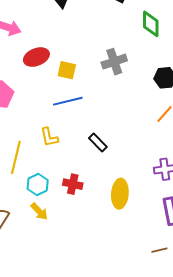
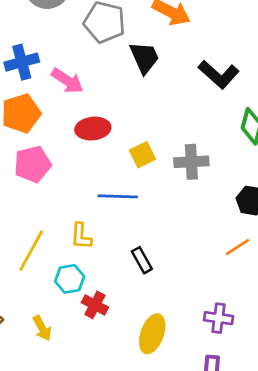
yellow square: (67, 70) -> (143, 155), moved, turned 36
cyan hexagon: (38, 184) -> (70, 279), moved

